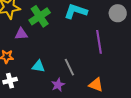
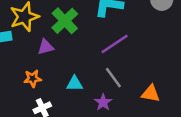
purple line: (99, 42) -> (115, 44), moved, turned 75

